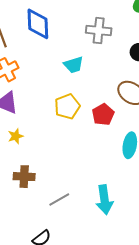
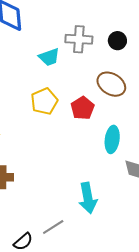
gray cross: (99, 31) -> (79, 39), moved
gray line: (59, 200) -> (53, 227), moved

